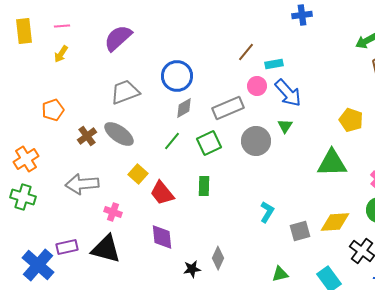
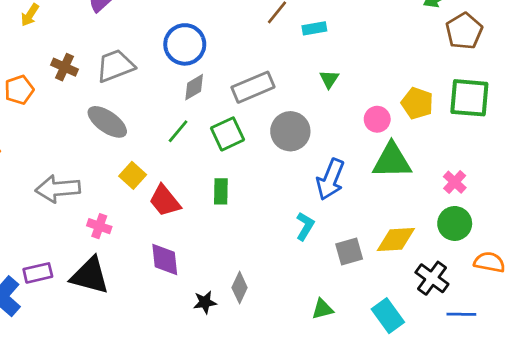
pink circle: (257, 86) -> (377, 119), moved
blue arrow: (288, 93) -> (330, 179), moved, turned 64
green triangle: (285, 126) -> (329, 79), moved
brown cross: (87, 136) -> (65, 67), moved, turned -30

